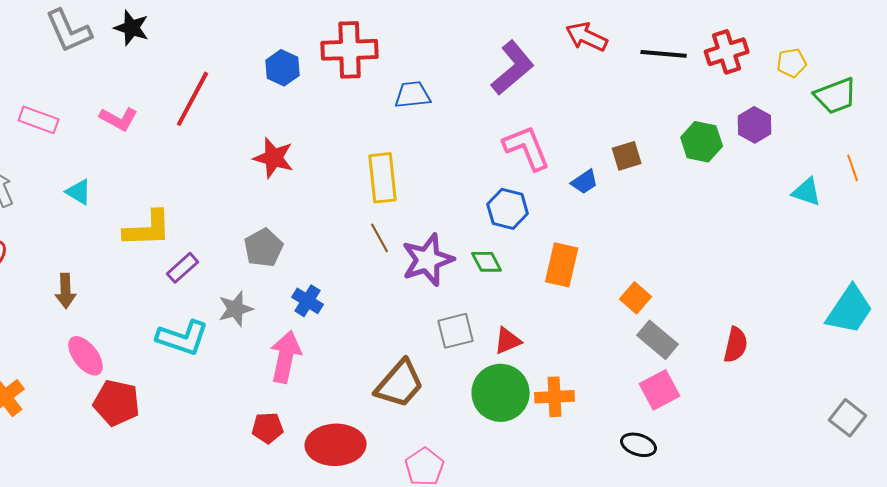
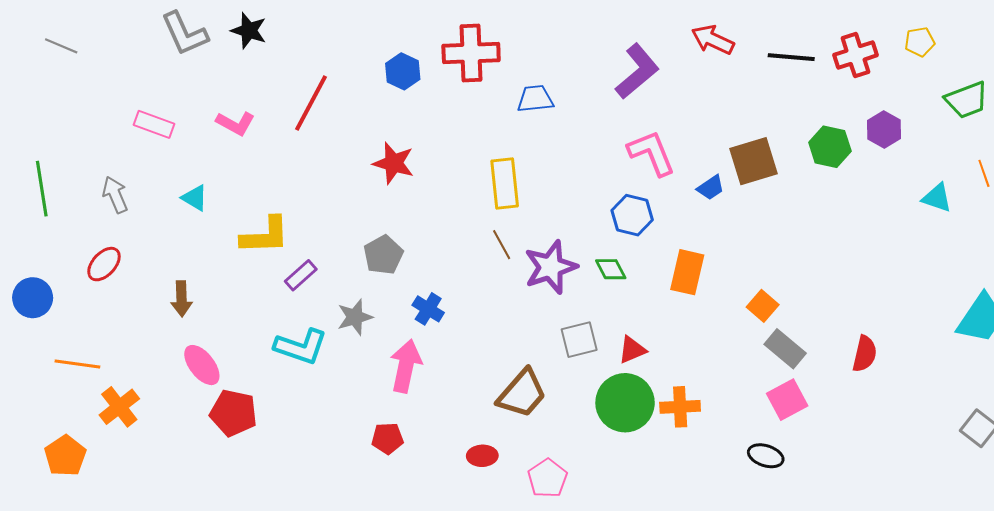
yellow pentagon: (792, 63) -> (920, 42), moved
brown square: (627, 156) -> (753, 161), size x1.6
red ellipse: (336, 445) -> (482, 456), moved, size x0.5

